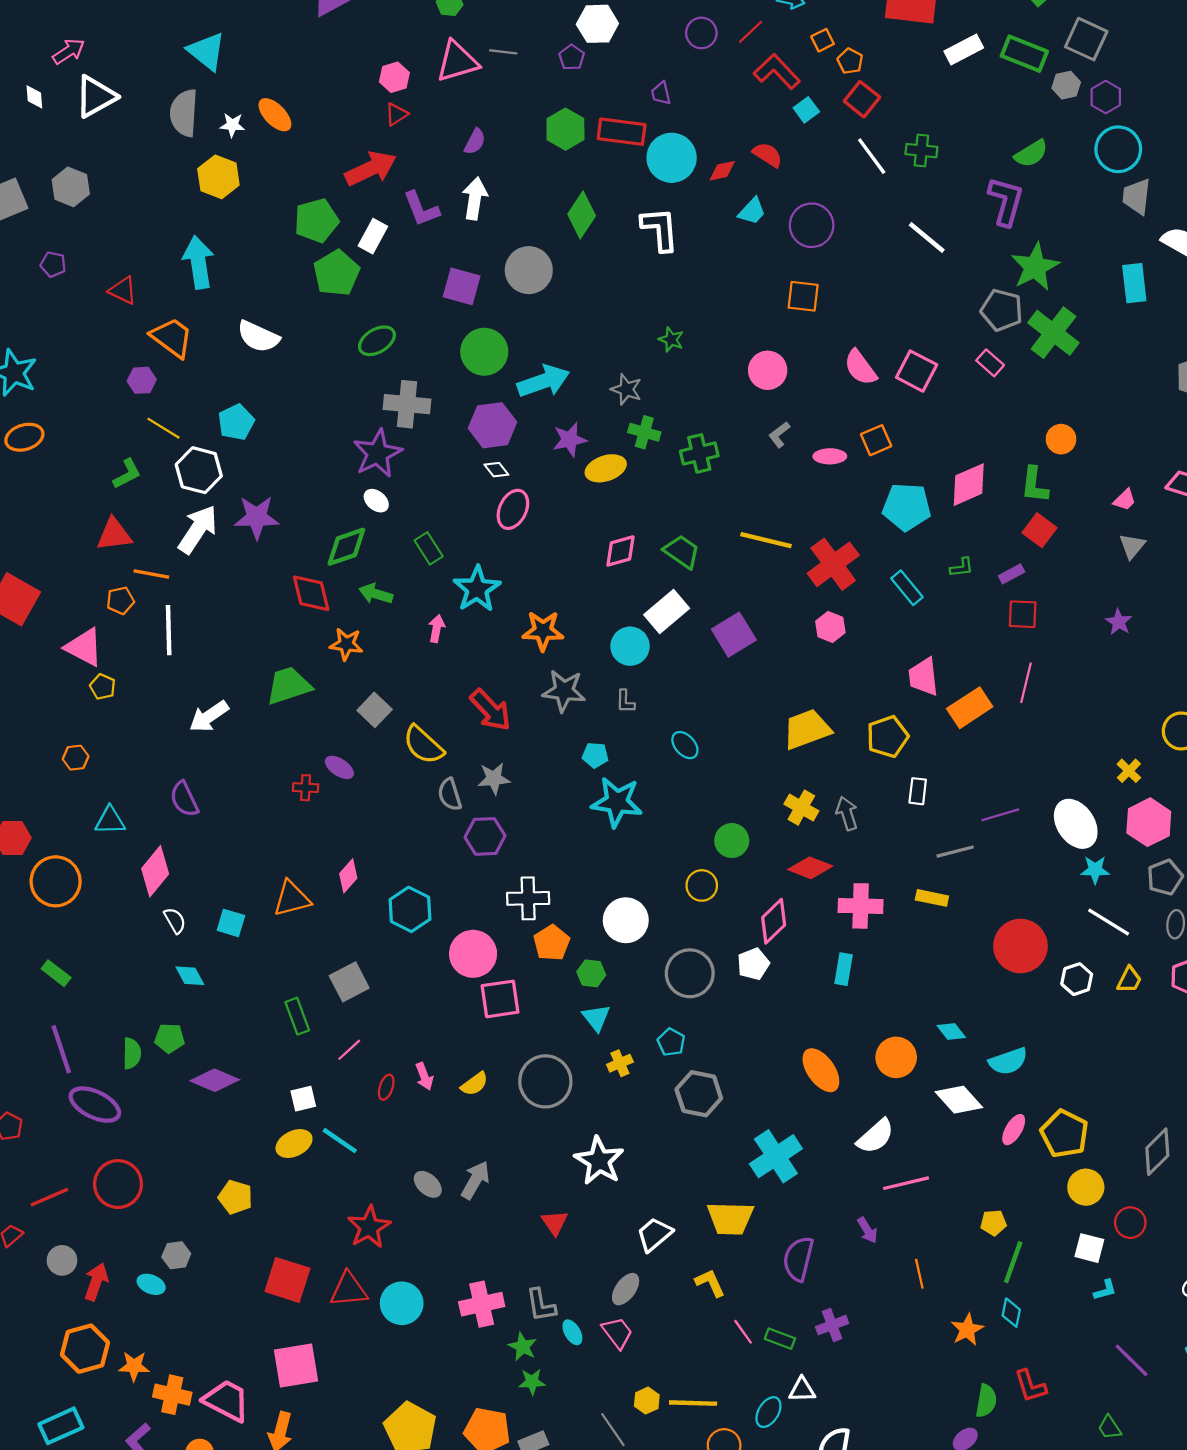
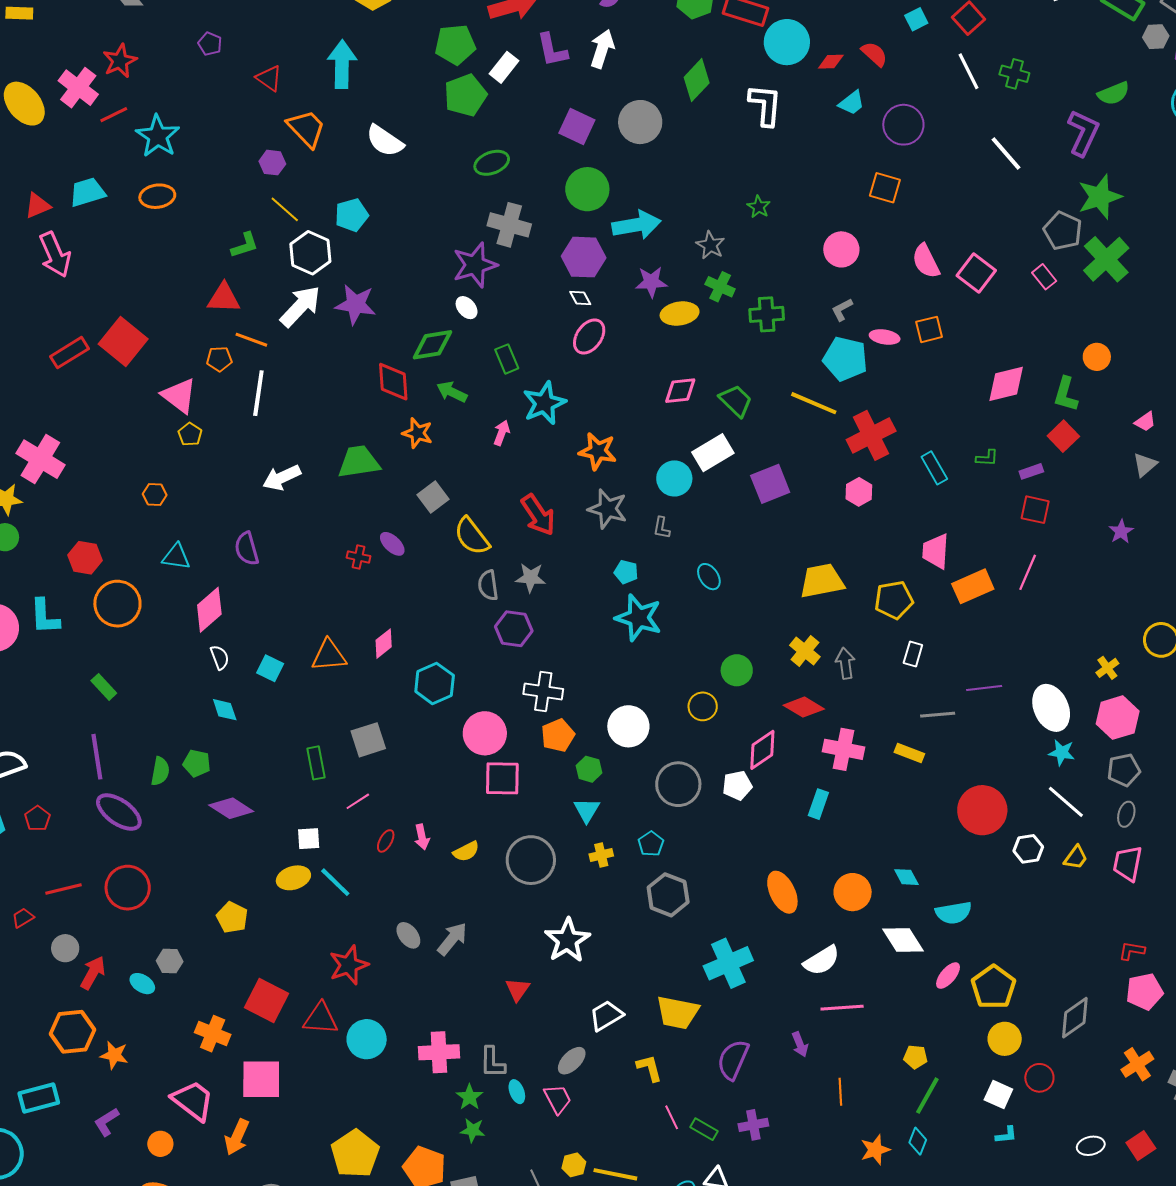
cyan pentagon: (907, 507) -> (845, 359), moved
orange cross: (172, 1395) -> (213, 1034), moved

